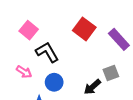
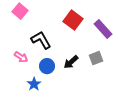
pink square: (29, 30) -> (20, 11), moved
black arrow: (92, 87) -> (71, 62), moved

